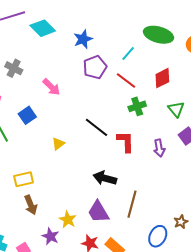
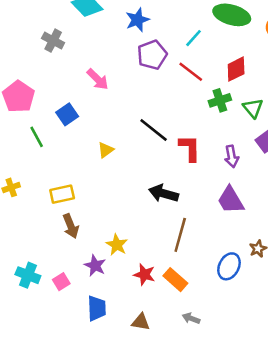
gray cross: (14, 68) -> (53, 41), moved
green cross: (137, 106) -> (220, 100), moved
brown line: (132, 204) -> (180, 235), moved
purple trapezoid: (98, 212) -> (231, 200), moved

